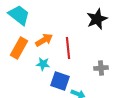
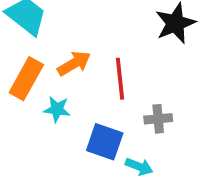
cyan star: (43, 64) -> (57, 109), moved
gray cross: (101, 68) -> (158, 119), moved

